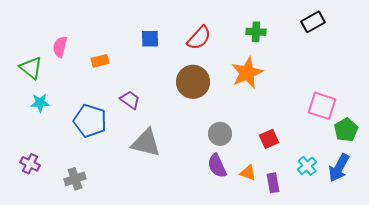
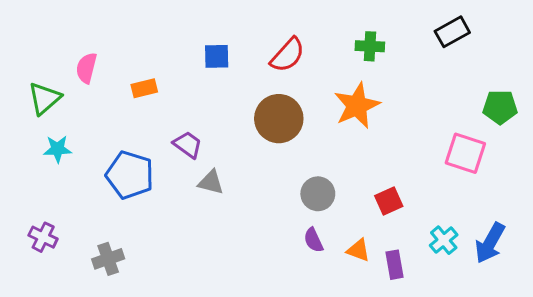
green triangle: (31, 68) -> (45, 98), turned 40
green pentagon: (346, 130) -> (500, 107), moved, turned 30
gray triangle: (146, 143) -> (211, 182), moved, size x0.6
purple semicircle: (217, 166) -> (314, 240), size x0.7

